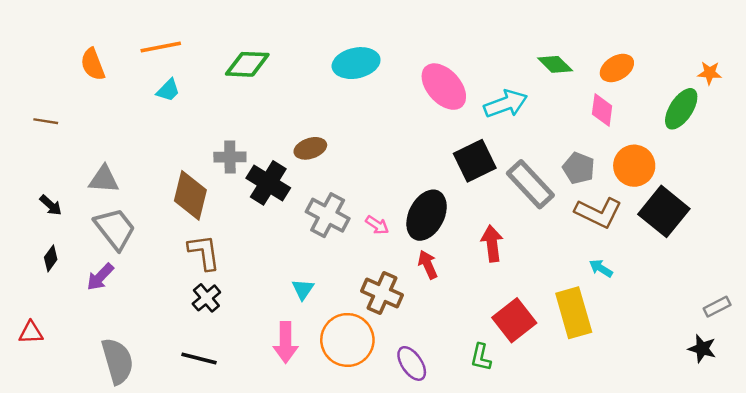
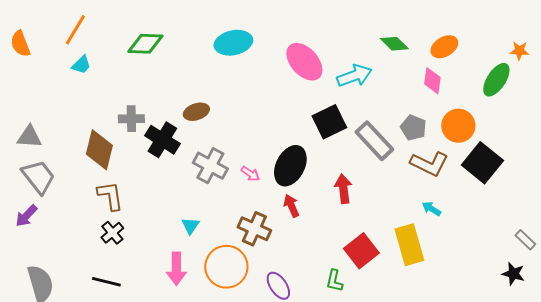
orange line: (161, 47) -> (75, 30), turned -48
gray rectangle: (717, 307) -> (525, 240), turned 70

